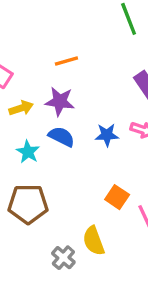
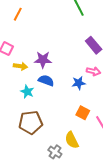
orange line: (66, 61) -> (18, 14), moved, turned -40
yellow arrow: (21, 108) -> (20, 66), turned 32
blue star: (107, 135) -> (79, 83), moved

